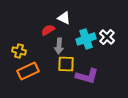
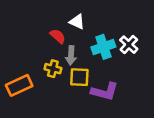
red semicircle: (48, 30) -> (58, 36), turned 72
yellow cross: (19, 51) -> (53, 69), moved
orange rectangle: (28, 71) -> (19, 85), moved

